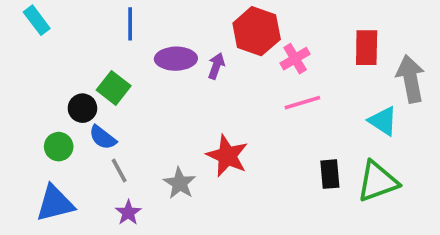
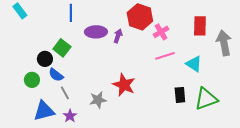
cyan triangle: (383, 121) -> (194, 64), moved
gray star: (180, 183) -> (98, 100), turned 30
blue triangle: (55, 203) -> (44, 111), moved

